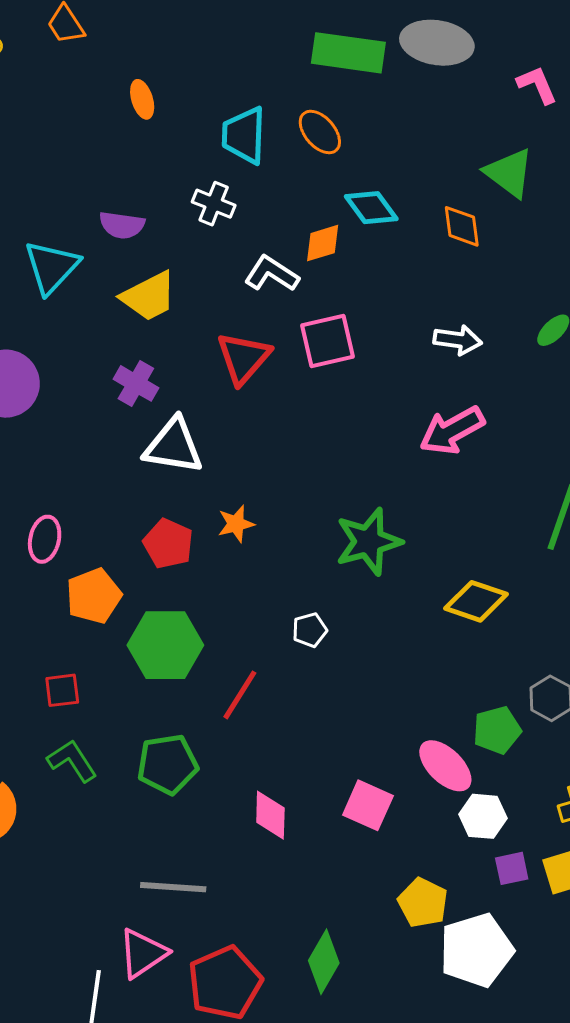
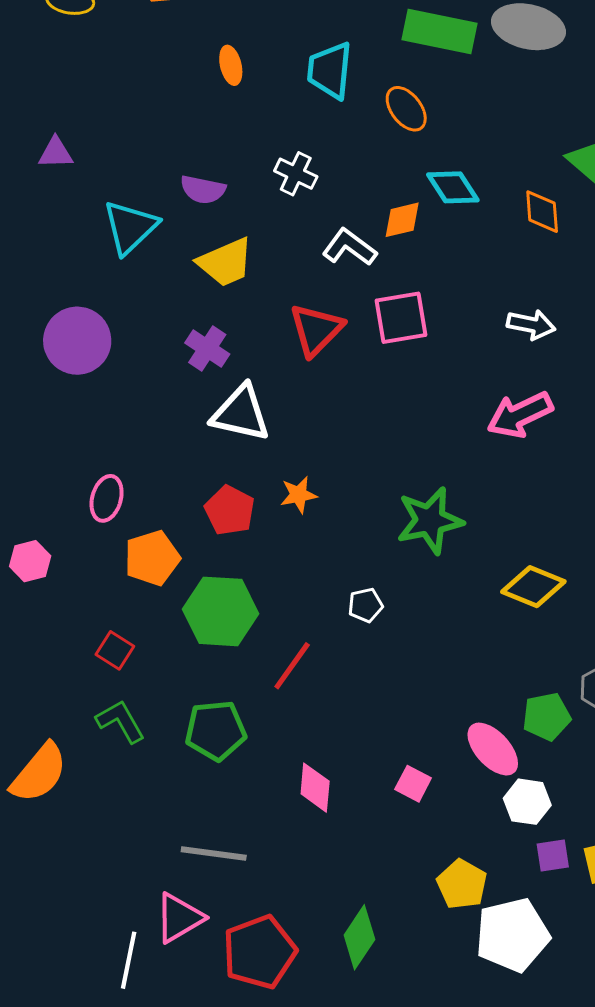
cyan trapezoid: (244, 135) -> (330, 70), moved
red square: (62, 690) -> (115, 650), turned 36
pink square: (368, 805) -> (413, 784), size x0.7

